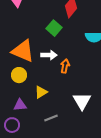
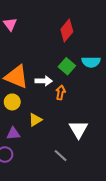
green square: (54, 28) -> (67, 66), moved
gray line: (51, 118) -> (61, 156), moved, turned 64

